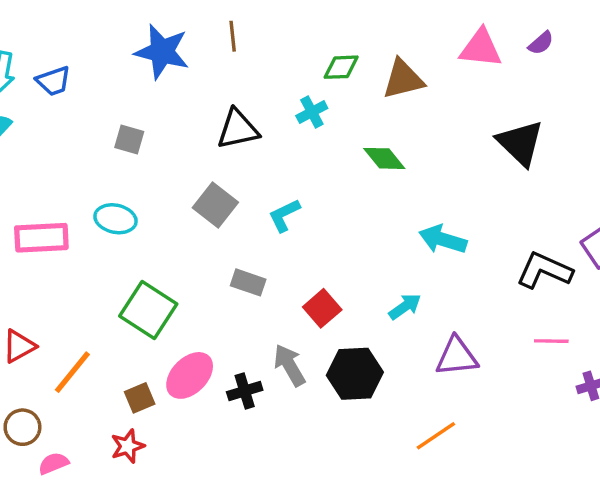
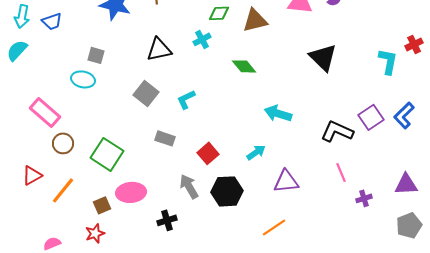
cyan ellipse: (115, 219) -> (83, 79), moved
pink rectangle: (41, 238) -> (45, 112), turned 44
pink line: (551, 341) -> (341, 172), turned 66
pink ellipse: (190, 375) -> (131, 192), turned 40
black cross: (245, 391) -> (167, 220), moved
brown circle: (22, 427) -> (63, 143), moved

